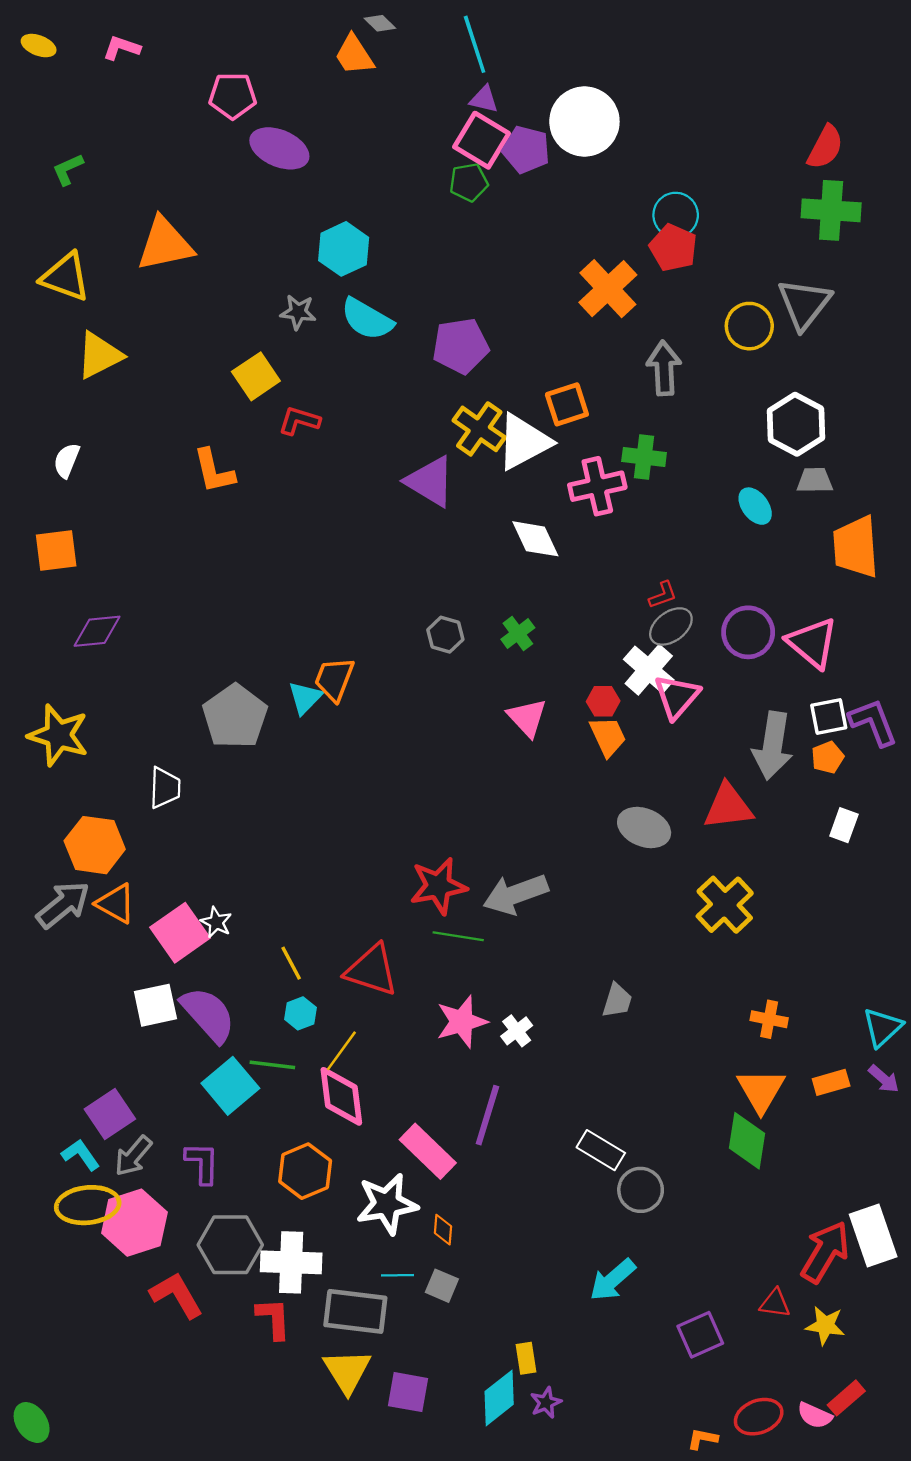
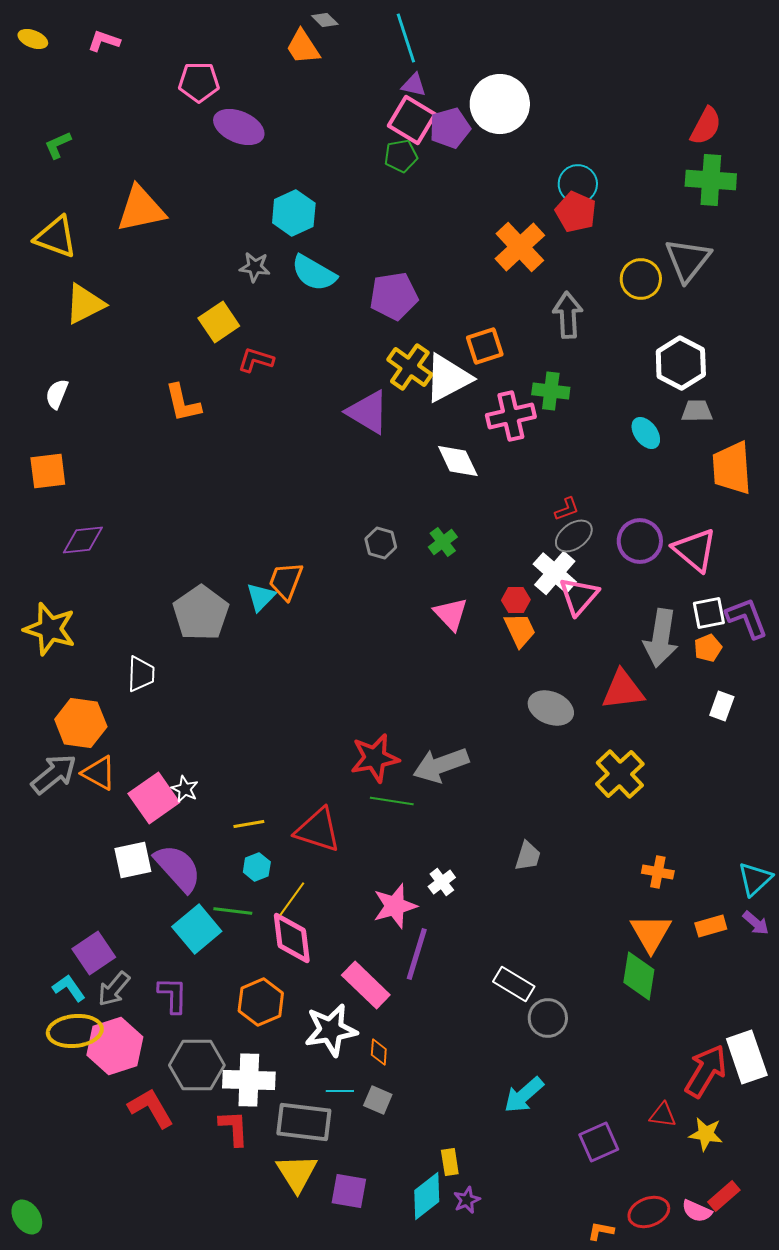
purple pentagon: (526, 150) -> (450, 128), turned -30
yellow line: (291, 963) -> (249, 824), turned -72
pink star: (462, 1022) -> (395, 906), moved

